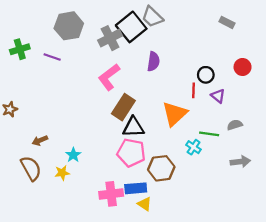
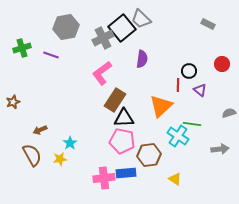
gray semicircle: (235, 125) -> (229, 113), moved
cyan cross: (194, 147) -> (178, 136), size x1.5
yellow triangle: (145, 204) -> (175, 179), moved

